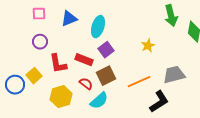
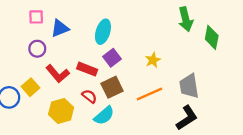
blue triangle: (69, 19) -> (60, 28), moved
yellow star: (148, 46) -> (153, 60), moved
red L-shape: (58, 64) -> (58, 74), turned -30
gray trapezoid: (174, 75) -> (189, 86), turned -85
black L-shape: (159, 102) -> (187, 118), moved

